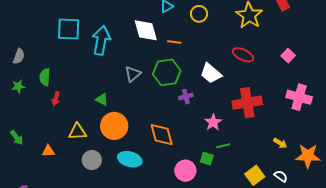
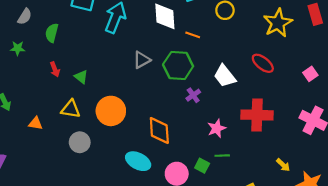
green semicircle: (45, 77) -> (52, 33), moved
purple cross: (186, 97) -> (193, 95), turned -32
red arrow: (56, 99) -> (55, 69), turned -48
green triangle: (102, 99) -> (81, 77), moved
cyan ellipse: (130, 159) -> (138, 161), moved

